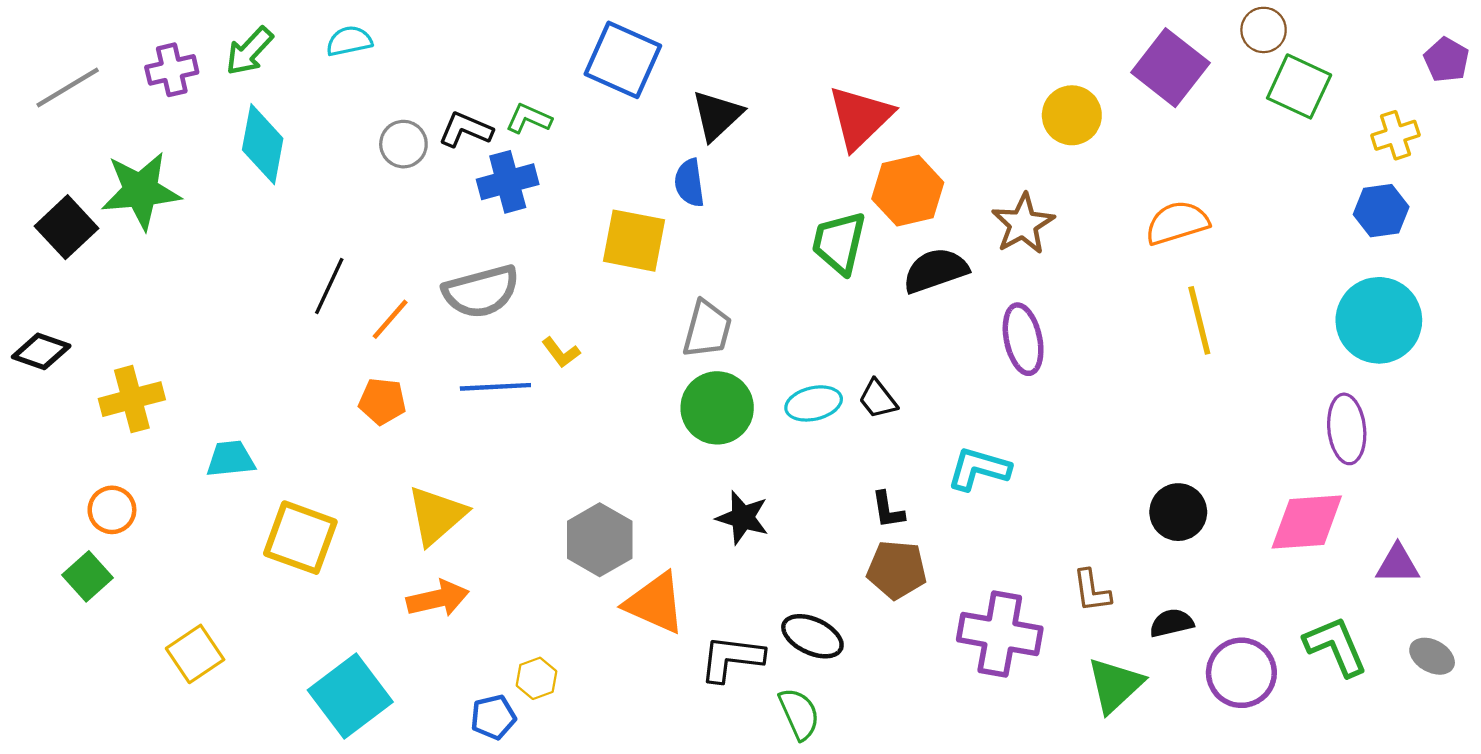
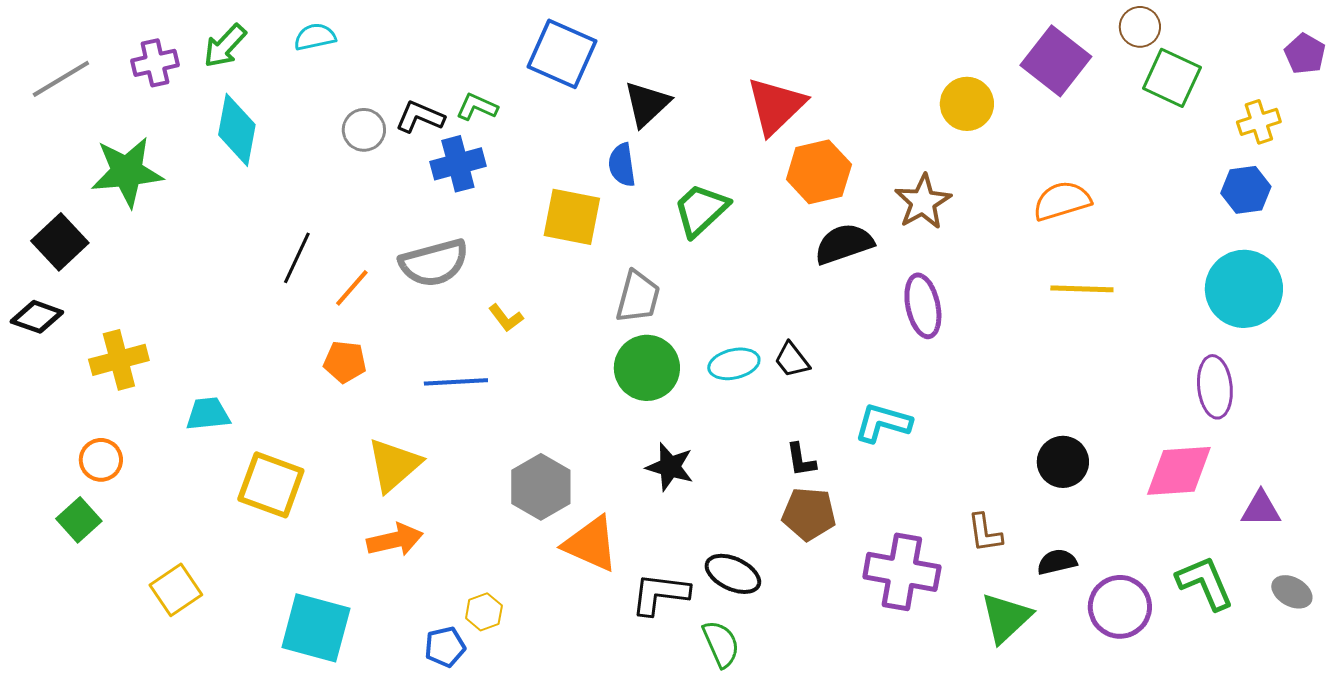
black square: (67, 227) -> (60, 242), moved
green trapezoid: (839, 243) -> (701, 210), moved, turned 34
yellow line: (1199, 320) -> (1082, 289), turned -74
blue line: (495, 387) -> (456, 382), moved
cyan square: (350, 696) -> (316, 628), turned -38

